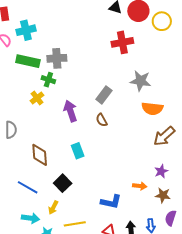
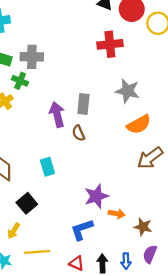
gray rectangle: (104, 95) -> (83, 104), turned -36
orange semicircle: (152, 109) -> (139, 124), turned -40
purple arrow: (70, 111) -> (57, 114), moved
purple star: (161, 171) -> (96, 196), moved, size x1.5
blue L-shape: (111, 202) -> (82, 230), turned 145

